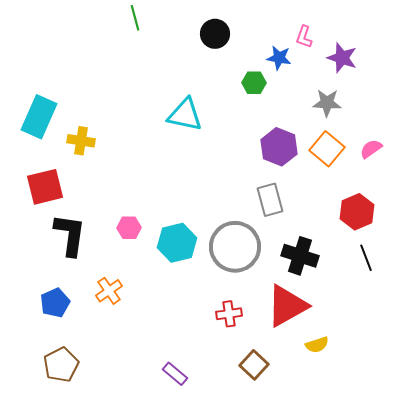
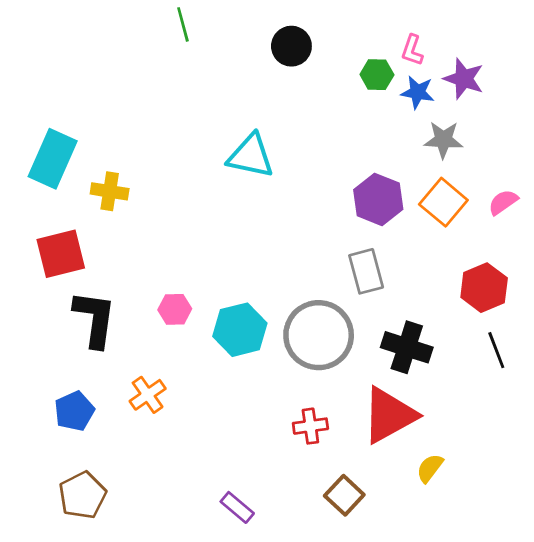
blue star: (279, 58) -> (418, 92), moved
green hexagon: (254, 83) -> (377, 75), moved
yellow semicircle: (317, 345) -> (430, 468), turned 145

